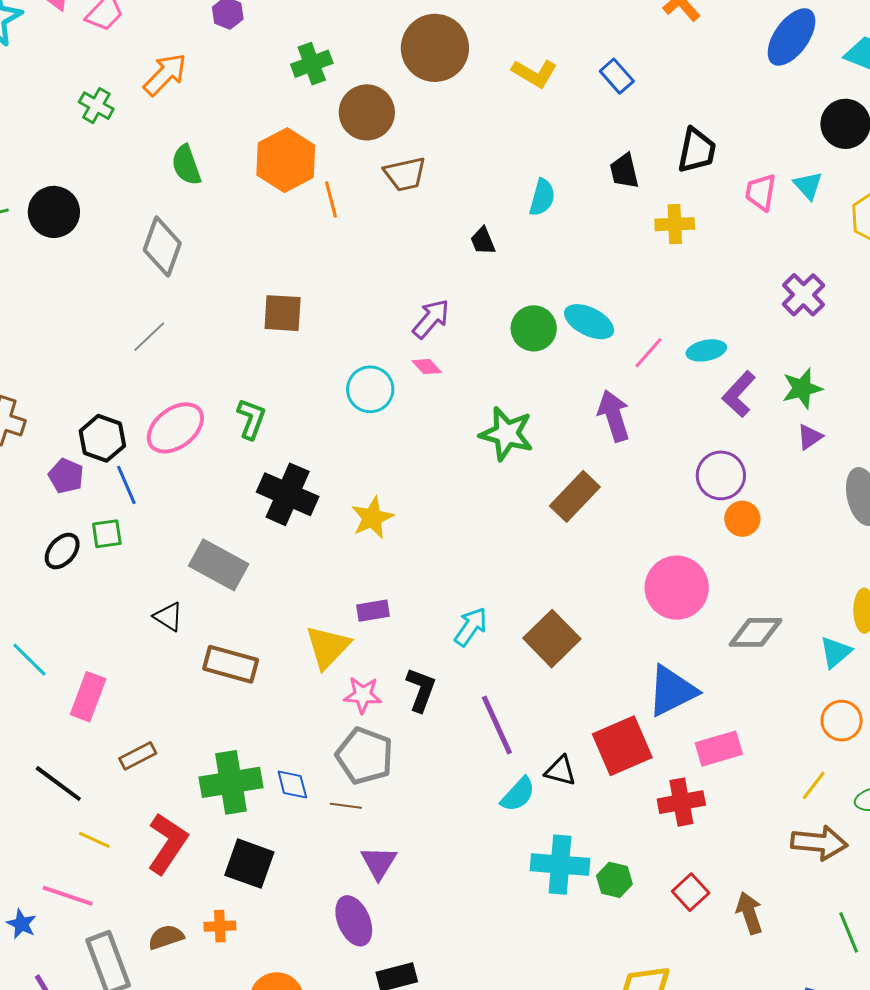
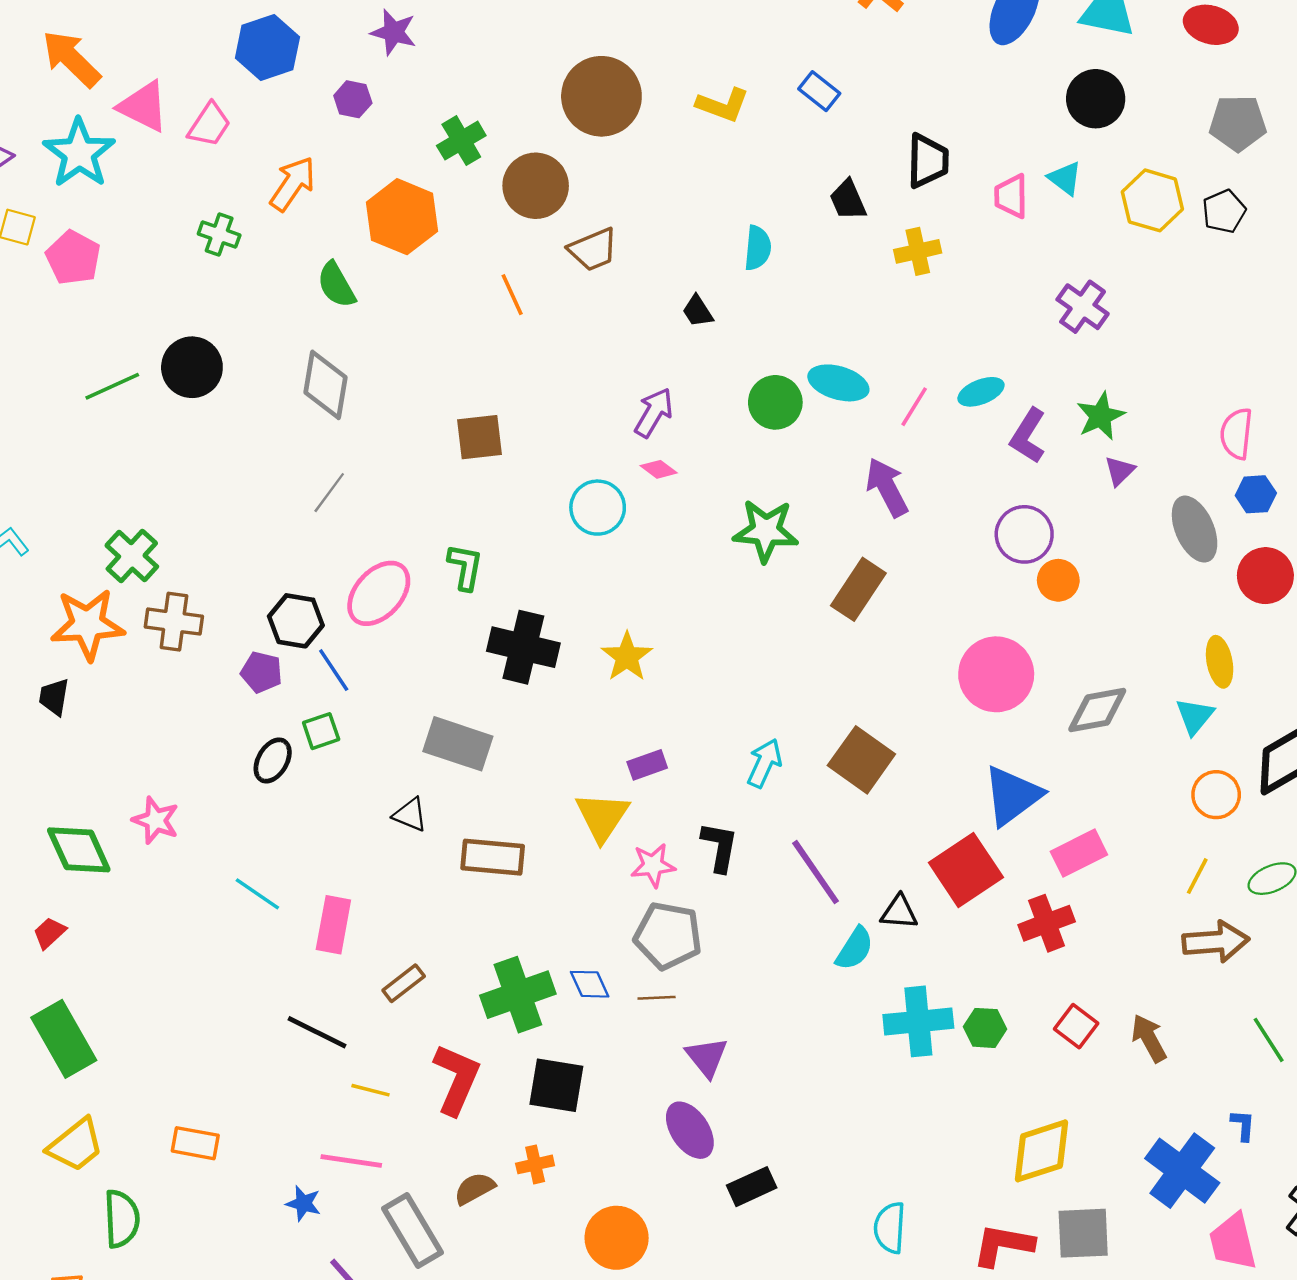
orange hexagon: (286, 160) -> (402, 217), moved

